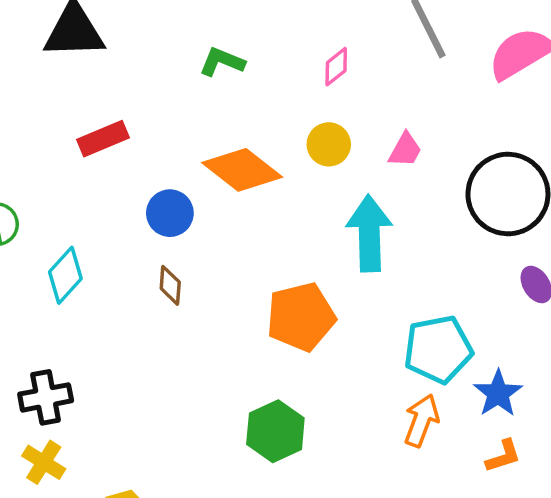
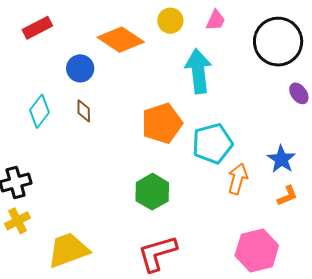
cyan diamond: (65, 275) -> (40, 111), moved
cyan pentagon: (438, 349) -> (212, 144), moved
yellow cross: (44, 462) -> (17, 221), turned 35

